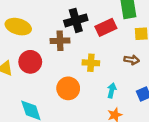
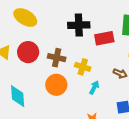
brown cross: (60, 41) -> (57, 58), moved
cyan arrow: (112, 90) -> (94, 87), moved

